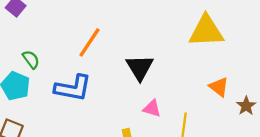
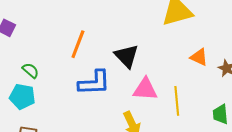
blue L-shape: (73, 88) -> (94, 83), moved
pink triangle: (152, 109) -> (145, 89), size x1.5

